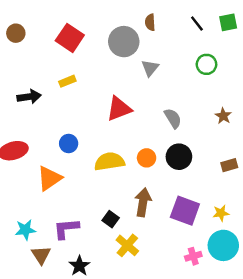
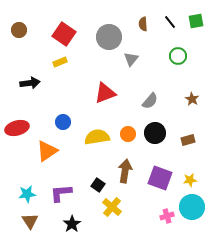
brown semicircle: (150, 22) -> (143, 24), moved
yellow rectangle: (67, 81) -> (60, 62), moved
gray semicircle: (173, 118) -> (150, 101), turned 72
brown rectangle: (229, 165) -> (188, 140), moved
brown triangle: (41, 255) -> (30, 221), moved

